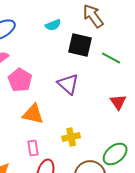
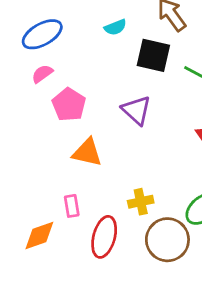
yellow cross: (71, 137) -> (141, 202), moved
pink rectangle: (33, 148) -> (72, 206), moved

